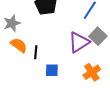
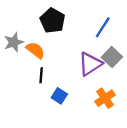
orange semicircle: (19, 45) -> (35, 50), moved
blue square: (52, 70) -> (59, 96), turned 32

